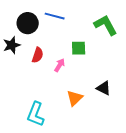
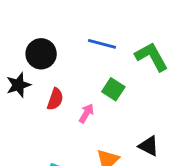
blue line: (55, 16) -> (102, 44), moved
green square: (79, 48) -> (113, 89), turned 35

